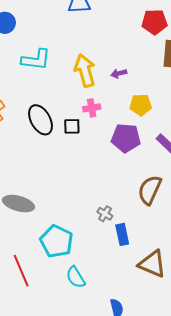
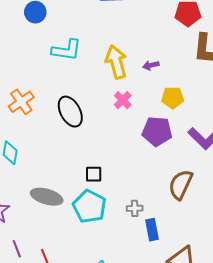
pink cross: (92, 108) -> (123, 100), turned -36
black square: (72, 126) -> (94, 174), moved
gray cross: (105, 214) -> (135, 208), turned -35
cyan pentagon: (57, 241) -> (89, 206), moved

